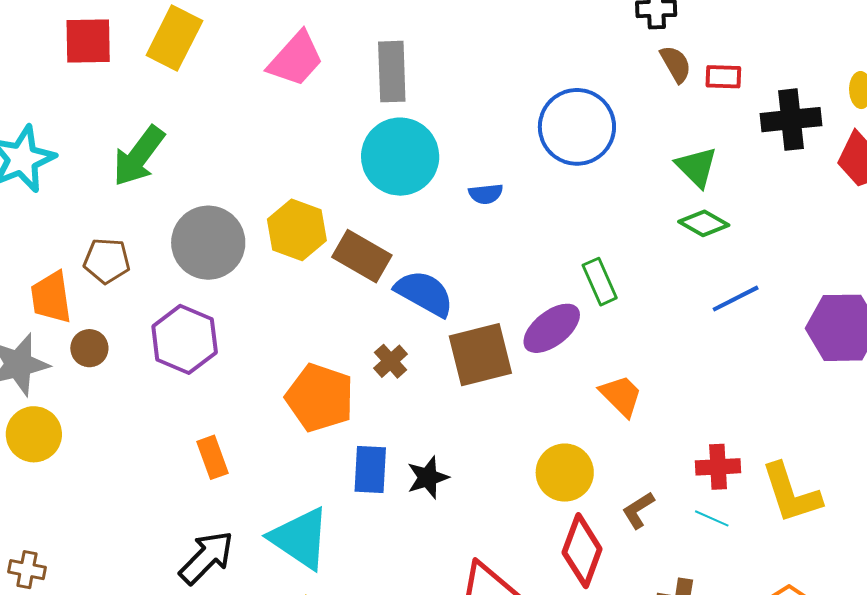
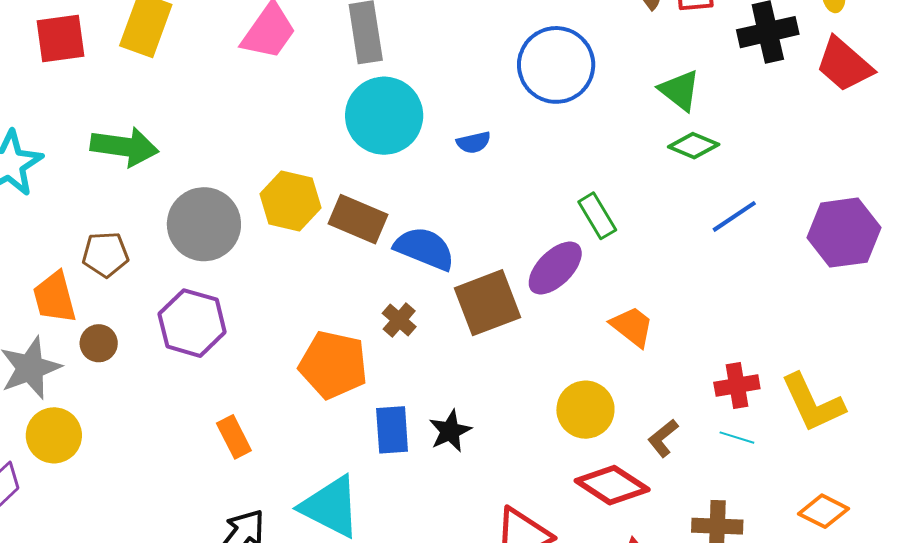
green arrow: (139, 156) -> (124, 147), turned -112
red diamond: (582, 551) -> (612, 485), turned -70

